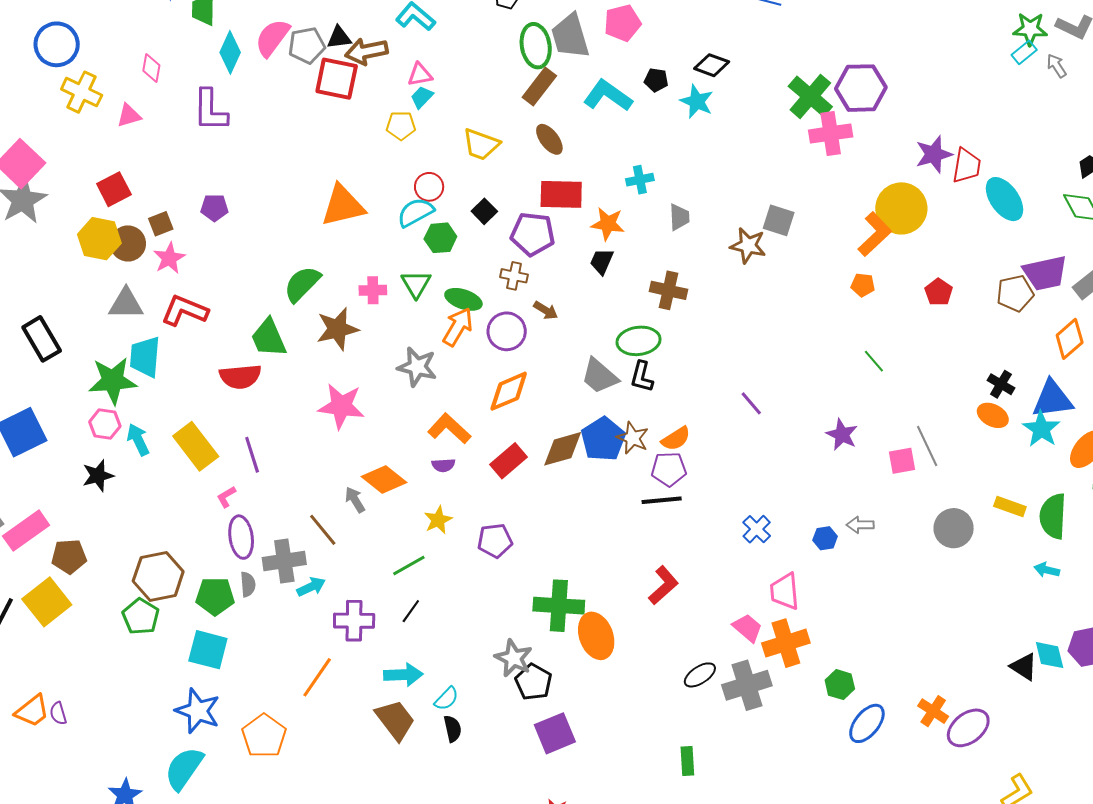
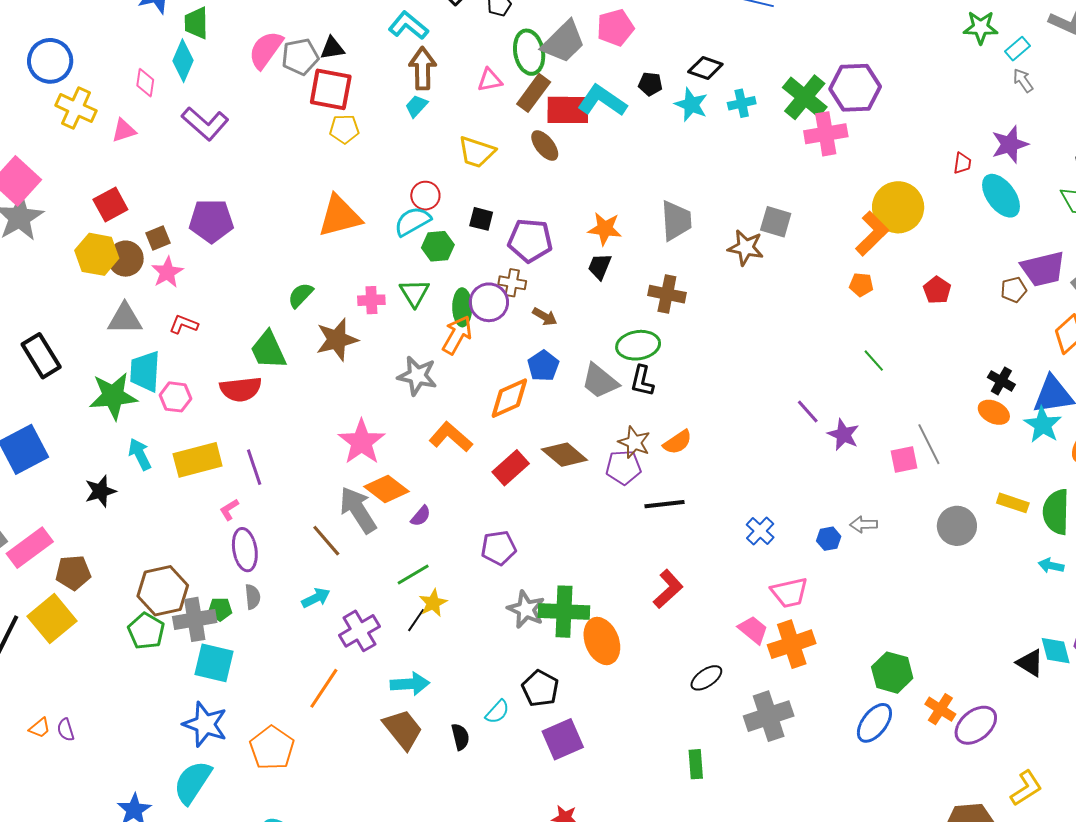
green star: (1030, 29) -> (981, 27), moved
gray trapezoid: (570, 36) -> (563, 42), turned -117
brown arrow: (366, 51) -> (423, 68), moved, turned 102
cyan diamond: (230, 52) -> (183, 61), moved
gray arrow: (1057, 66) -> (1023, 80), moved
pink triangle: (420, 75) -> (490, 80), moved
purple L-shape: (210, 110) -> (205, 124), turned -48
yellow pentagon: (401, 126) -> (344, 129), moved
purple star: (934, 154) -> (1010, 144), moved
red trapezoid: (967, 166) -> (962, 163), size x0.6
cyan cross: (640, 180) -> (742, 103), moved
red rectangle: (561, 194) -> (568, 110), moved
purple pentagon: (214, 208) -> (211, 221), size x1.6
black square: (484, 211) -> (481, 219), turned -30
gray trapezoid: (679, 217) -> (676, 221), size x1.5
green semicircle: (302, 284) -> (301, 295), size x0.7
brown pentagon: (1015, 293) -> (1014, 290), size x0.7
green ellipse: (463, 299) -> (462, 307), turned 72
red L-shape: (185, 311) -> (184, 324), size x0.6
purple circle: (507, 331) -> (489, 302), moved
purple line: (751, 403) -> (808, 412), moved
pink star: (341, 406) -> (362, 442), moved, turned 30
pink hexagon: (105, 424) -> (175, 397), moved
blue pentagon: (603, 439) -> (543, 366), moved, size x0.7
yellow rectangle: (196, 446) -> (198, 460), turned -66
brown diamond: (563, 449) -> (564, 455), turned 57
purple semicircle: (443, 465) -> (421, 516), moved, turned -45
purple pentagon: (669, 469) -> (623, 467), moved
gray arrow: (355, 500) -> (358, 510), size x1.8
yellow star: (438, 520) -> (433, 603), moved
gray cross: (284, 561) -> (195, 619), moved
pink trapezoid: (785, 591) -> (789, 593), turned -96
green pentagon: (215, 596) -> (220, 609), size x0.6
purple cross: (354, 621) -> (359, 631), turned -30
gray star: (513, 658) -> (526, 609), moved
gray cross: (747, 685) -> (769, 716), moved
green hexagon: (840, 685) -> (892, 673), moved, size x1.4
cyan semicircle: (447, 699) -> (497, 712), moved
orange trapezoid: (32, 711) -> (40, 728), size x0.6

